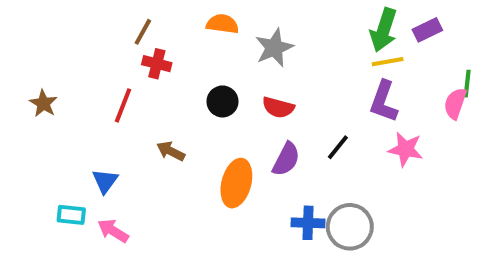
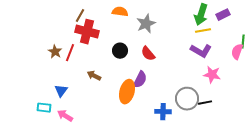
red cross: (157, 64) -> (87, 32), size x1.6
purple L-shape: (384, 101) -> (201, 51), turned -80
brown star: (43, 103) -> (55, 52), moved
red semicircle: (278, 107) -> (148, 54), turned 35
black line: (338, 147) -> (205, 103), moved, turned 40
purple semicircle: (286, 159) -> (140, 80), moved
gray circle: (350, 227) -> (187, 99), moved

